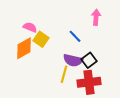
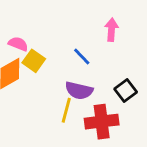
black square: (89, 60) -> (126, 90), moved

